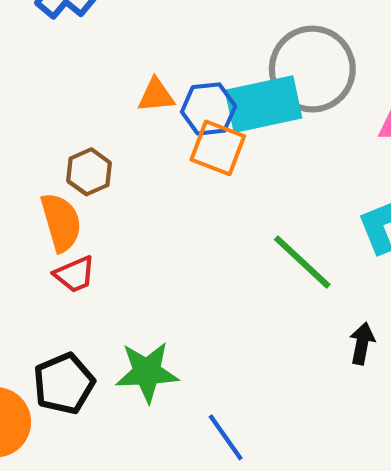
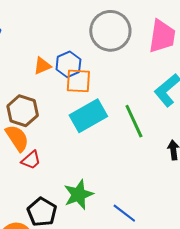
cyan rectangle: (264, 104) -> (88, 116), moved
brown hexagon: (89, 172) -> (23, 111), size x1.4
green line: (302, 262) -> (134, 121), turned 40

